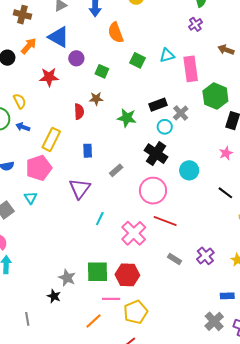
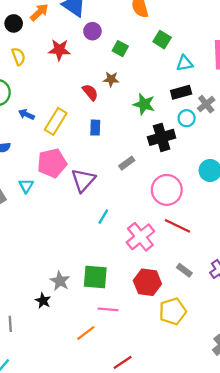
cyan triangle: (167, 55) -> (185, 63), moved
yellow semicircle: (20, 101) -> (18, 56), moved
red semicircle: (79, 112) -> (90, 92), turned -42
blue arrow: (23, 127) -> (26, 114), moved
blue rectangle: (88, 151) -> (95, 128), moved
black cross: (156, 154) -> (162, 137), moved, turned 35
pink pentagon: (39, 168) -> (52, 163), moved
red hexagon: (127, 275) -> (147, 282), moved
yellow pentagon: (136, 312) -> (173, 311), moved

